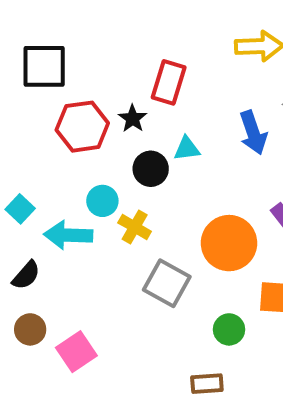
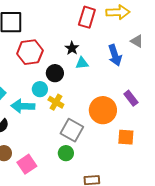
red rectangle: (169, 82) -> (87, 17), moved
black star: (133, 119) -> (72, 48), moved
black circle: (151, 169) -> (55, 73), moved
green circle: (229, 329) -> (66, 153), moved

